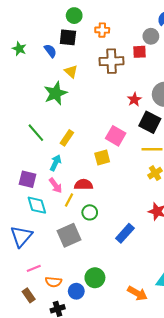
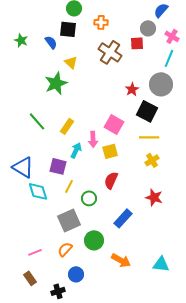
brown cross: (111, 61) -> (110, 52), turned 35
yellow square: (102, 158) -> (110, 151), moved
cyan arrow: (56, 163) -> (76, 150), moved
purple square: (28, 179) -> (58, 166), moved
red semicircle: (84, 184) -> (111, 180), moved, turned -66
pink arrow: (56, 186) -> (93, 139), moved, turned 35
blue triangle: (21, 236) -> (23, 167), moved, turned -40
green circle: (95, 278) -> (94, 240), moved
orange semicircle: (53, 282) -> (65, 249), moved, turned 126
orange arrow: (137, 293) -> (121, 260), moved

